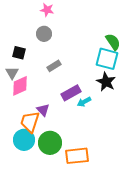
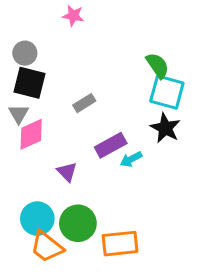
gray circle: (44, 34) -> (25, 53), moved
green semicircle: (113, 42) -> (158, 66), moved
black square: (19, 53) -> (30, 83), size x1.5
orange trapezoid: (30, 122) -> (47, 247), moved, turned -70

